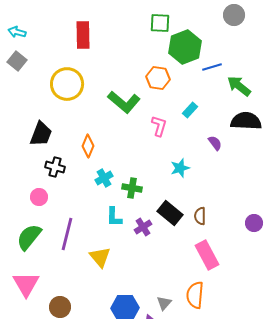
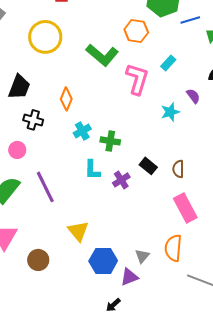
pink L-shape: (159, 126) -> (137, 79), size x1.5
cyan star: (180, 168) -> (170, 112), moved
black rectangle: (170, 213) -> (148, 166), size x0.7
purple line: (67, 234) -> (45, 187), turned -40
yellow triangle: (100, 257) -> (78, 231), moved

